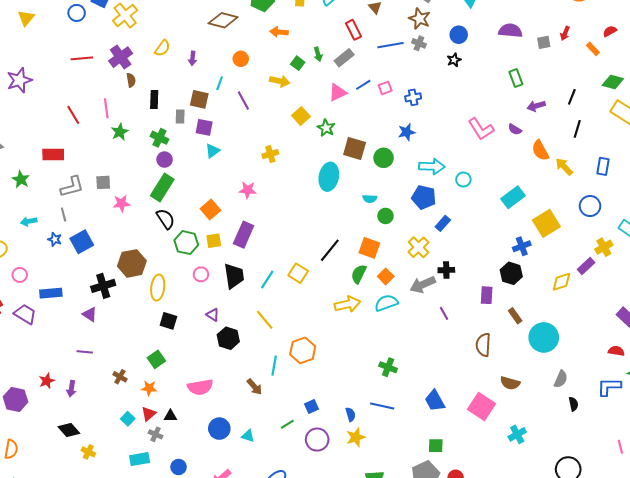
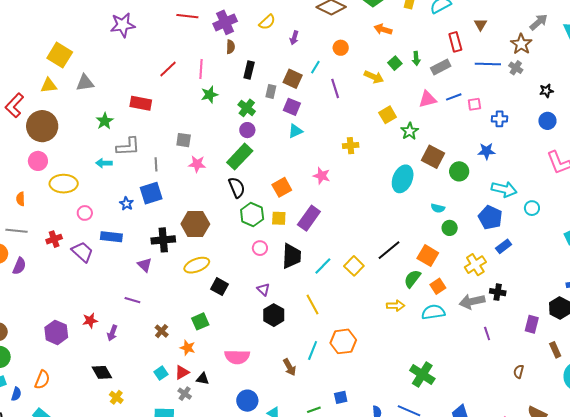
blue circle: (459, 35) -> (547, 121), moved
red line: (73, 115) -> (168, 69), turned 66
gray L-shape: (72, 187) -> (128, 147), moved
gray line: (64, 215) -> (156, 164), moved
blue star: (55, 239) -> (126, 204), moved
yellow ellipse: (158, 288) -> (197, 265), moved, turned 50
yellow arrow: (348, 304) -> (396, 306), size x0.7
brown semicircle: (483, 345) -> (519, 372), size x0.6
green cross: (388, 367) -> (422, 374), size x1.4

